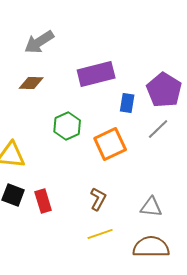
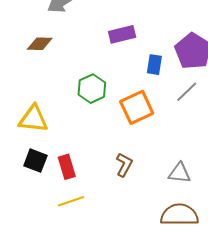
purple rectangle: (96, 74) -> (122, 34), size x0.7
brown diamond: (31, 83) -> (40, 44), moved
yellow line: (100, 234) -> (71, 201), moved

